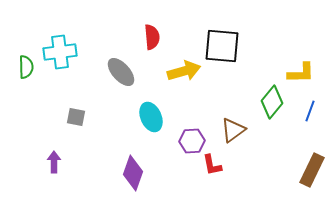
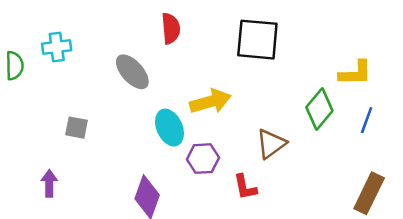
cyan cross: (60, 52) -> (57, 47), size x0.7
yellow arrow: (184, 71) -> (210, 102), moved
purple hexagon: (192, 141) -> (203, 159), moved

